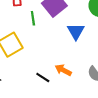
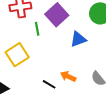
blue triangle: (76, 31) -> (78, 39), turned 42

